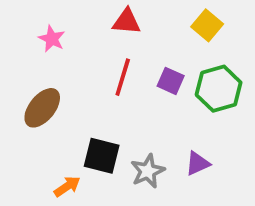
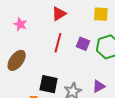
red triangle: (127, 22) -> (59, 14), turned -35
yellow square: (207, 25) -> (101, 14), turned -35

